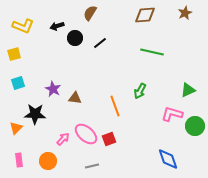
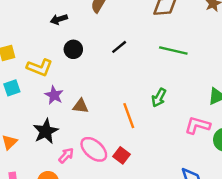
yellow L-shape: (23, 26) -> (40, 67), moved
black circle: (75, 38) -> (73, 49), moved
black line: (100, 43) -> (119, 47), moved
black star: (35, 114) -> (46, 131), moved, turned -30
red square: (109, 139) -> (122, 155), turned -32

